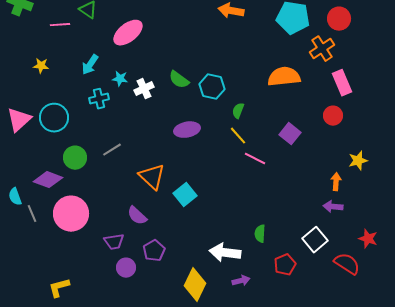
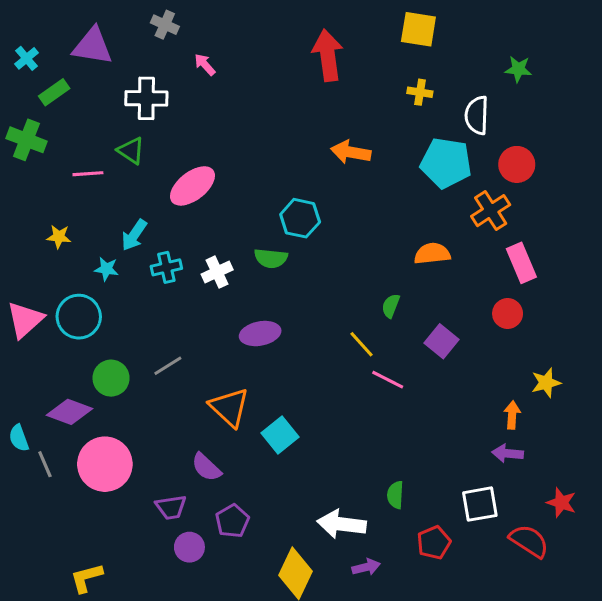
orange semicircle: (284, 77) -> (432, 254), size x0.7
cyan star: (120, 79) -> (106, 269), moved
green semicircle: (179, 80) -> (271, 258), turned -30
cyan hexagon: (212, 87) -> (300, 218), moved
cyan cross: (99, 99) -> (166, 267), moved
green semicircle: (238, 111) -> (391, 306), moved
purple ellipse: (187, 130) -> (260, 334), moved
white square: (315, 240) -> (480, 504), turned 30

